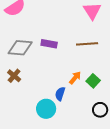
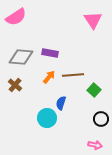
brown line: (87, 44) -> (73, 75), moved
orange arrow: (75, 78) -> (49, 77), moved

